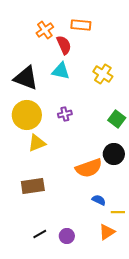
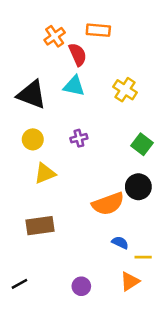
yellow circle: (27, 115) -> (33, 139), size x0.6
black line: (40, 234) -> (19, 284), moved

